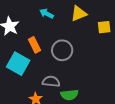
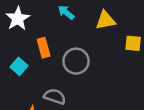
cyan square: (18, 64) -> (19, 66), size x0.6

